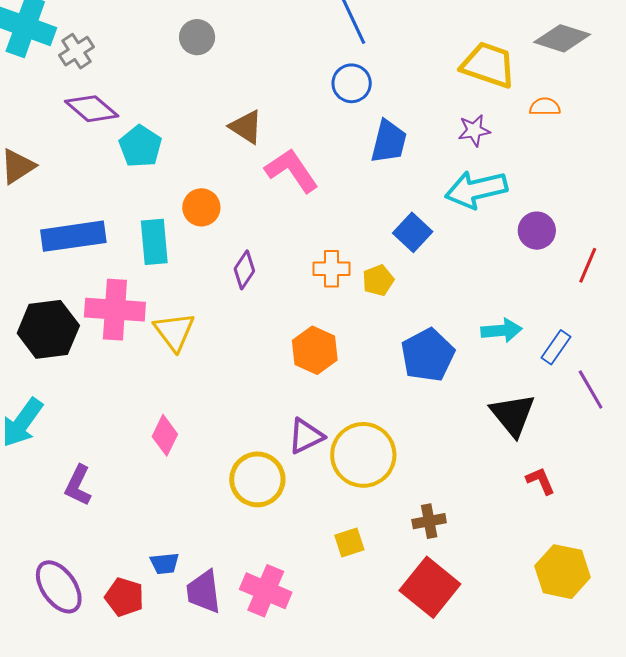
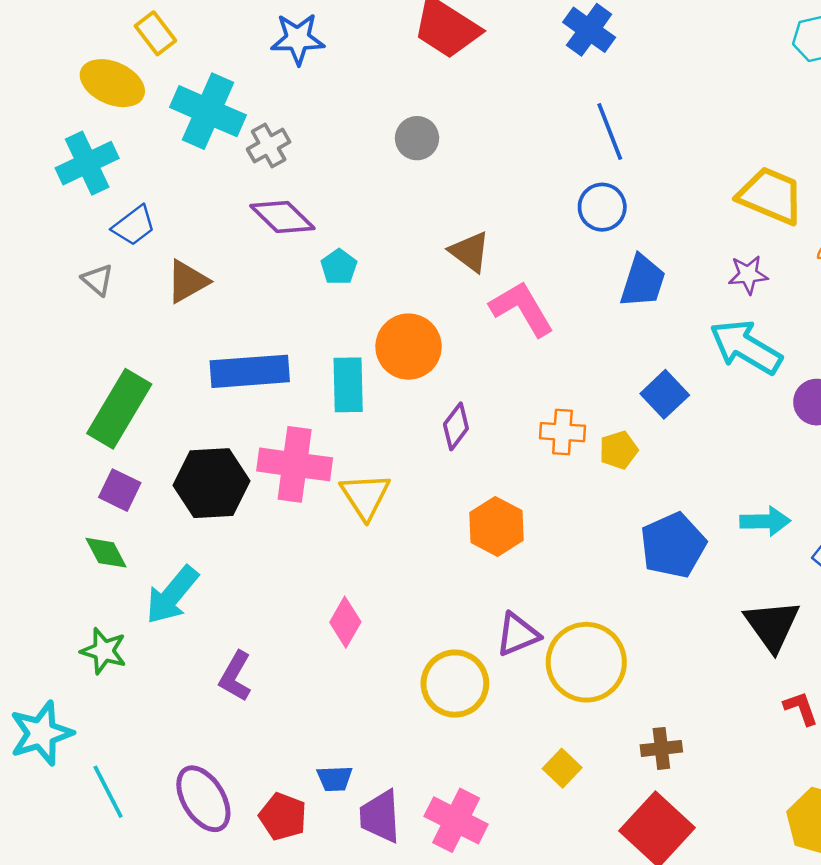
cyan pentagon: (140, 146) -> (339, 267), size x0.7
cyan arrow: (476, 190) -> (746, 347), turned 40
orange circle: (201, 207) -> (409, 347), size x1.4
orange hexagon: (315, 350) -> (496, 526), moved
yellow square: (349, 542) -> (562, 768), turned -32

